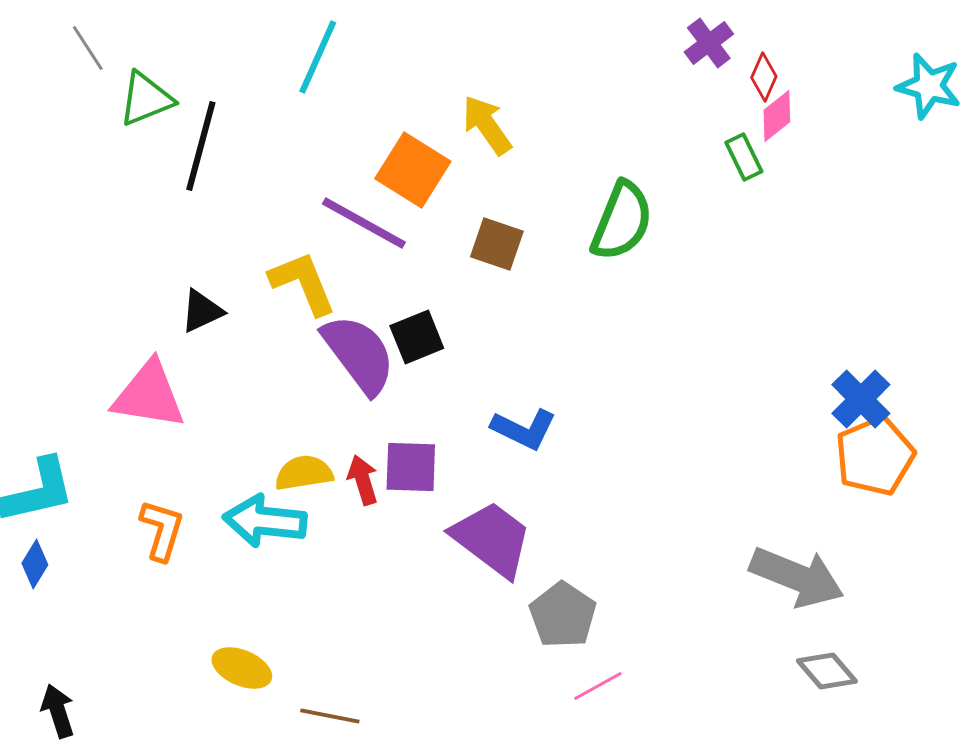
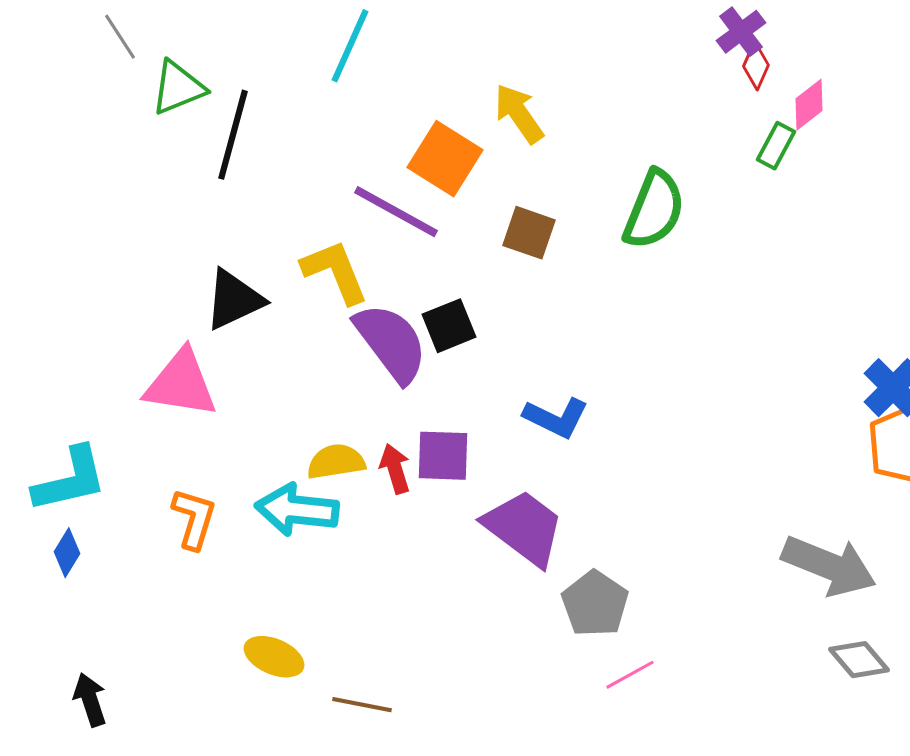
red diamond: (764, 77) -> (756, 66), moved
green rectangle: (744, 157) -> (776, 146), turned 54
black triangle: (202, 311) -> (234, 300), size x1.4

